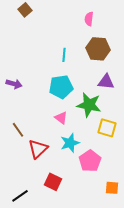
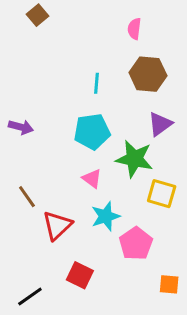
purple triangle: (106, 82) -> (160, 124), turned -42

